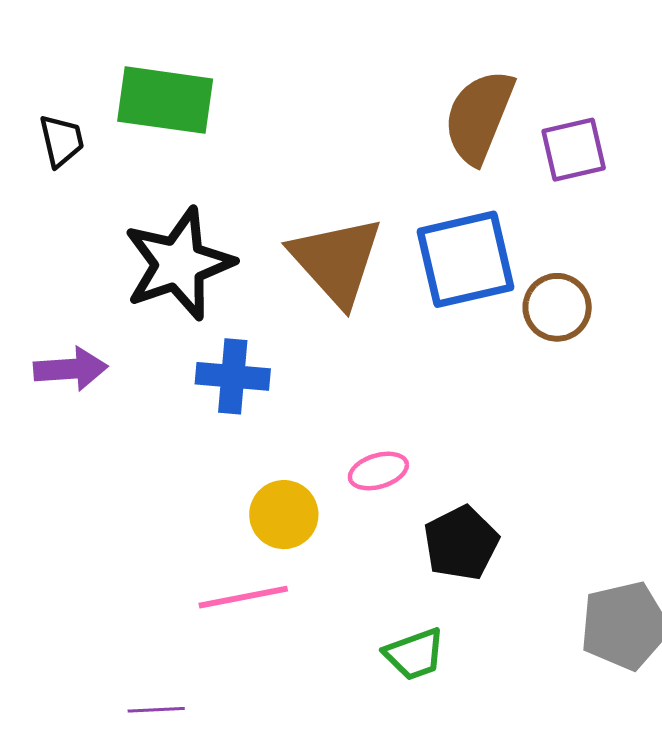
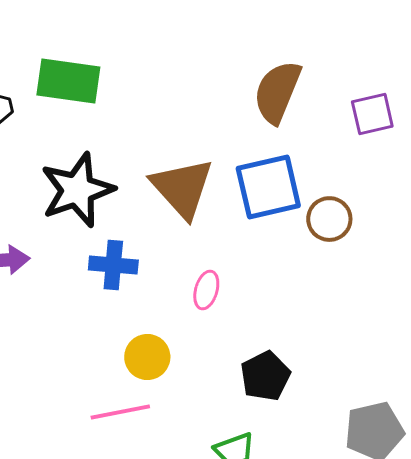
purple square: (574, 150) -> (372, 114), moved
pink ellipse: (378, 471) -> (206, 290), moved, turned -57

